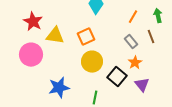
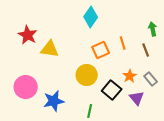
orange line: (133, 17) -> (123, 43), moved, turned -48
orange square: (86, 37) -> (101, 50), moved
gray rectangle: (131, 42) -> (151, 79), moved
pink circle: (31, 55) -> (26, 87), moved

